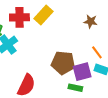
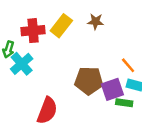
brown star: (91, 21) -> (96, 22), moved
green rectangle: (75, 88) -> (124, 103), moved

